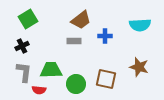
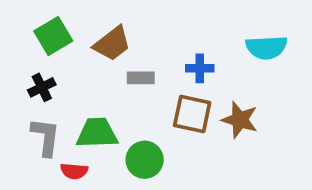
brown trapezoid: (81, 20) -> (112, 44), moved
brown star: (139, 67) -> (240, 120), moved
brown square: (106, 79) -> (192, 114), moved

